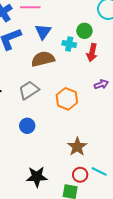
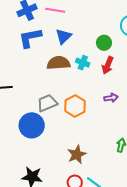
cyan cross: (69, 44) -> (83, 63), moved
gray trapezoid: (29, 90) -> (47, 103), moved
blue circle: (27, 126) -> (32, 125), size x1.6

